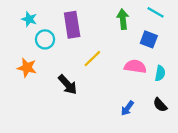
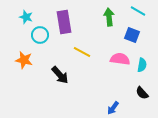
yellow line: (92, 59) -> (82, 52), turned 72
blue arrow: (127, 108) -> (113, 108), moved

